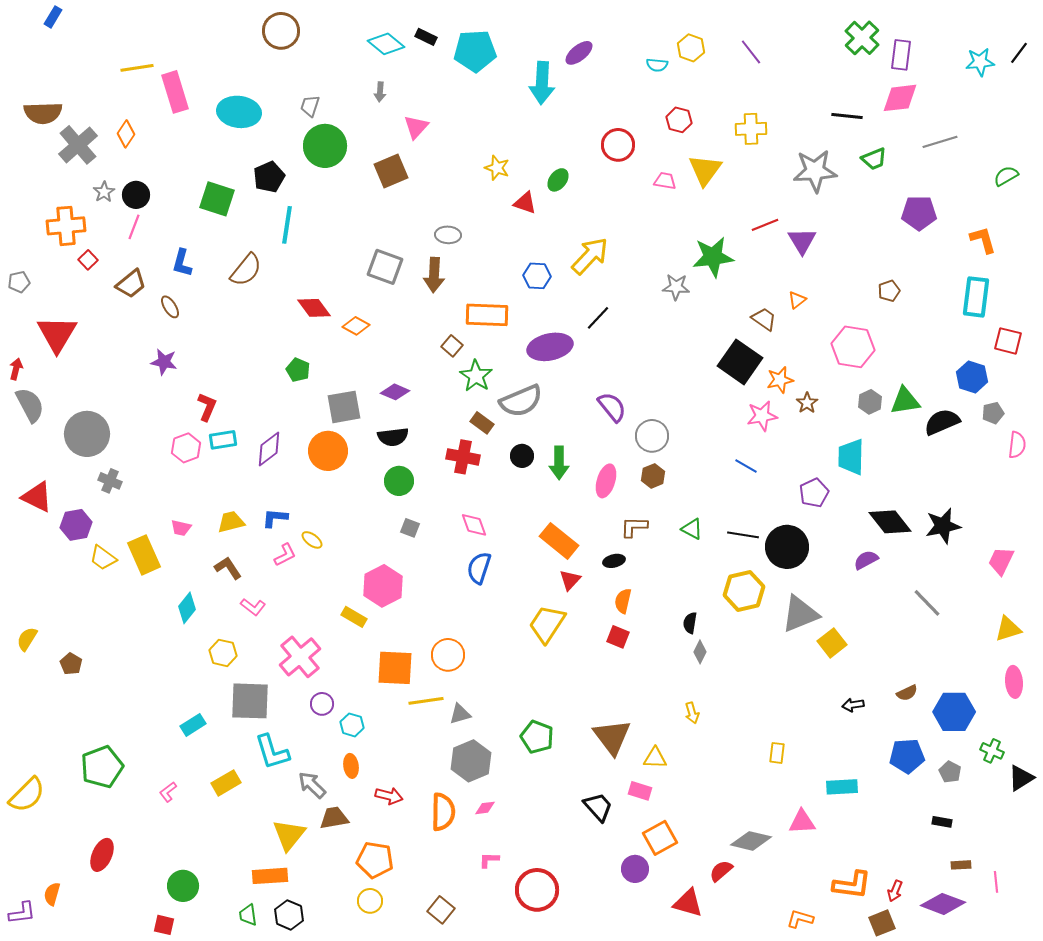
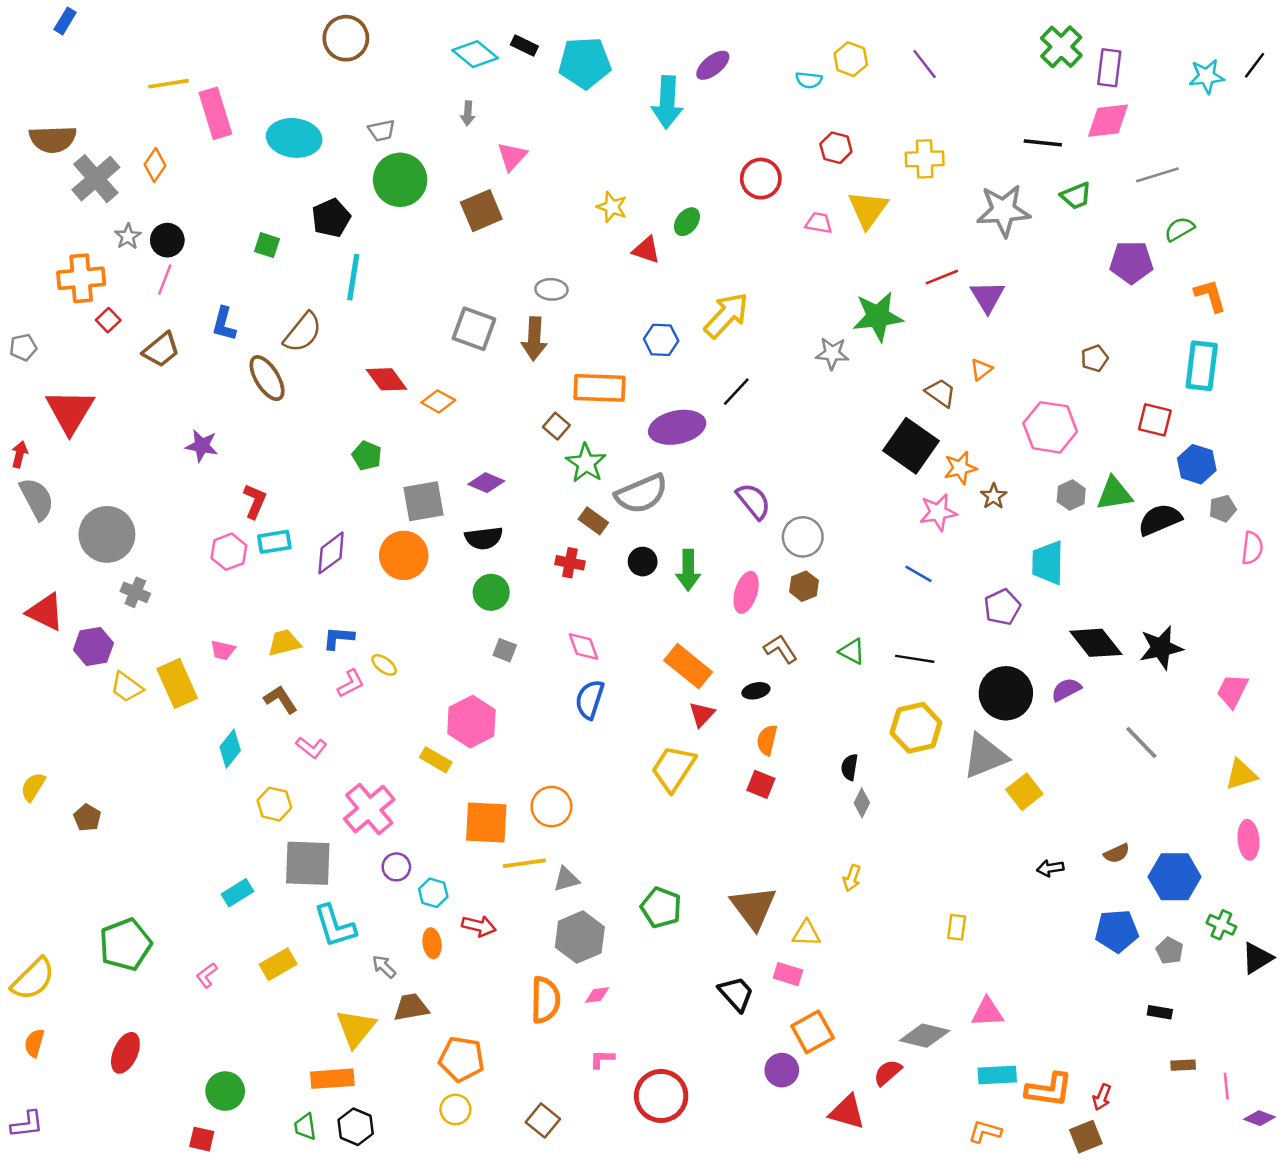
gray trapezoid: (310, 106) -> (382, 131), turned -120
green semicircle: (1006, 176) -> (1180, 229), moved
green square: (217, 199) -> (267, 245), size x0.6
brown ellipse: (170, 307) -> (267, 378), moved, size x1.6
red square: (1008, 341) -> (1155, 420), moved
red cross: (463, 457) -> (570, 563), size x0.7
brown L-shape: (634, 527) -> (781, 649), turned 56
black circle: (787, 547) -> (1006, 693), moved
yellow arrow: (692, 713) -> (852, 878), turned 35
gray arrow: (312, 785) -> (384, 967), size x0.7
cyan rectangle: (842, 787) -> (997, 1075), moved
red arrow: (389, 796) -> (479, 926), moved
orange semicircle: (52, 894) -> (34, 1043), moved
purple diamond: (943, 904) -> (1260, 1118), moved, size x0.6

